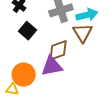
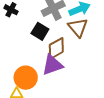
black square: (28, 31) -> (40, 31), moved

